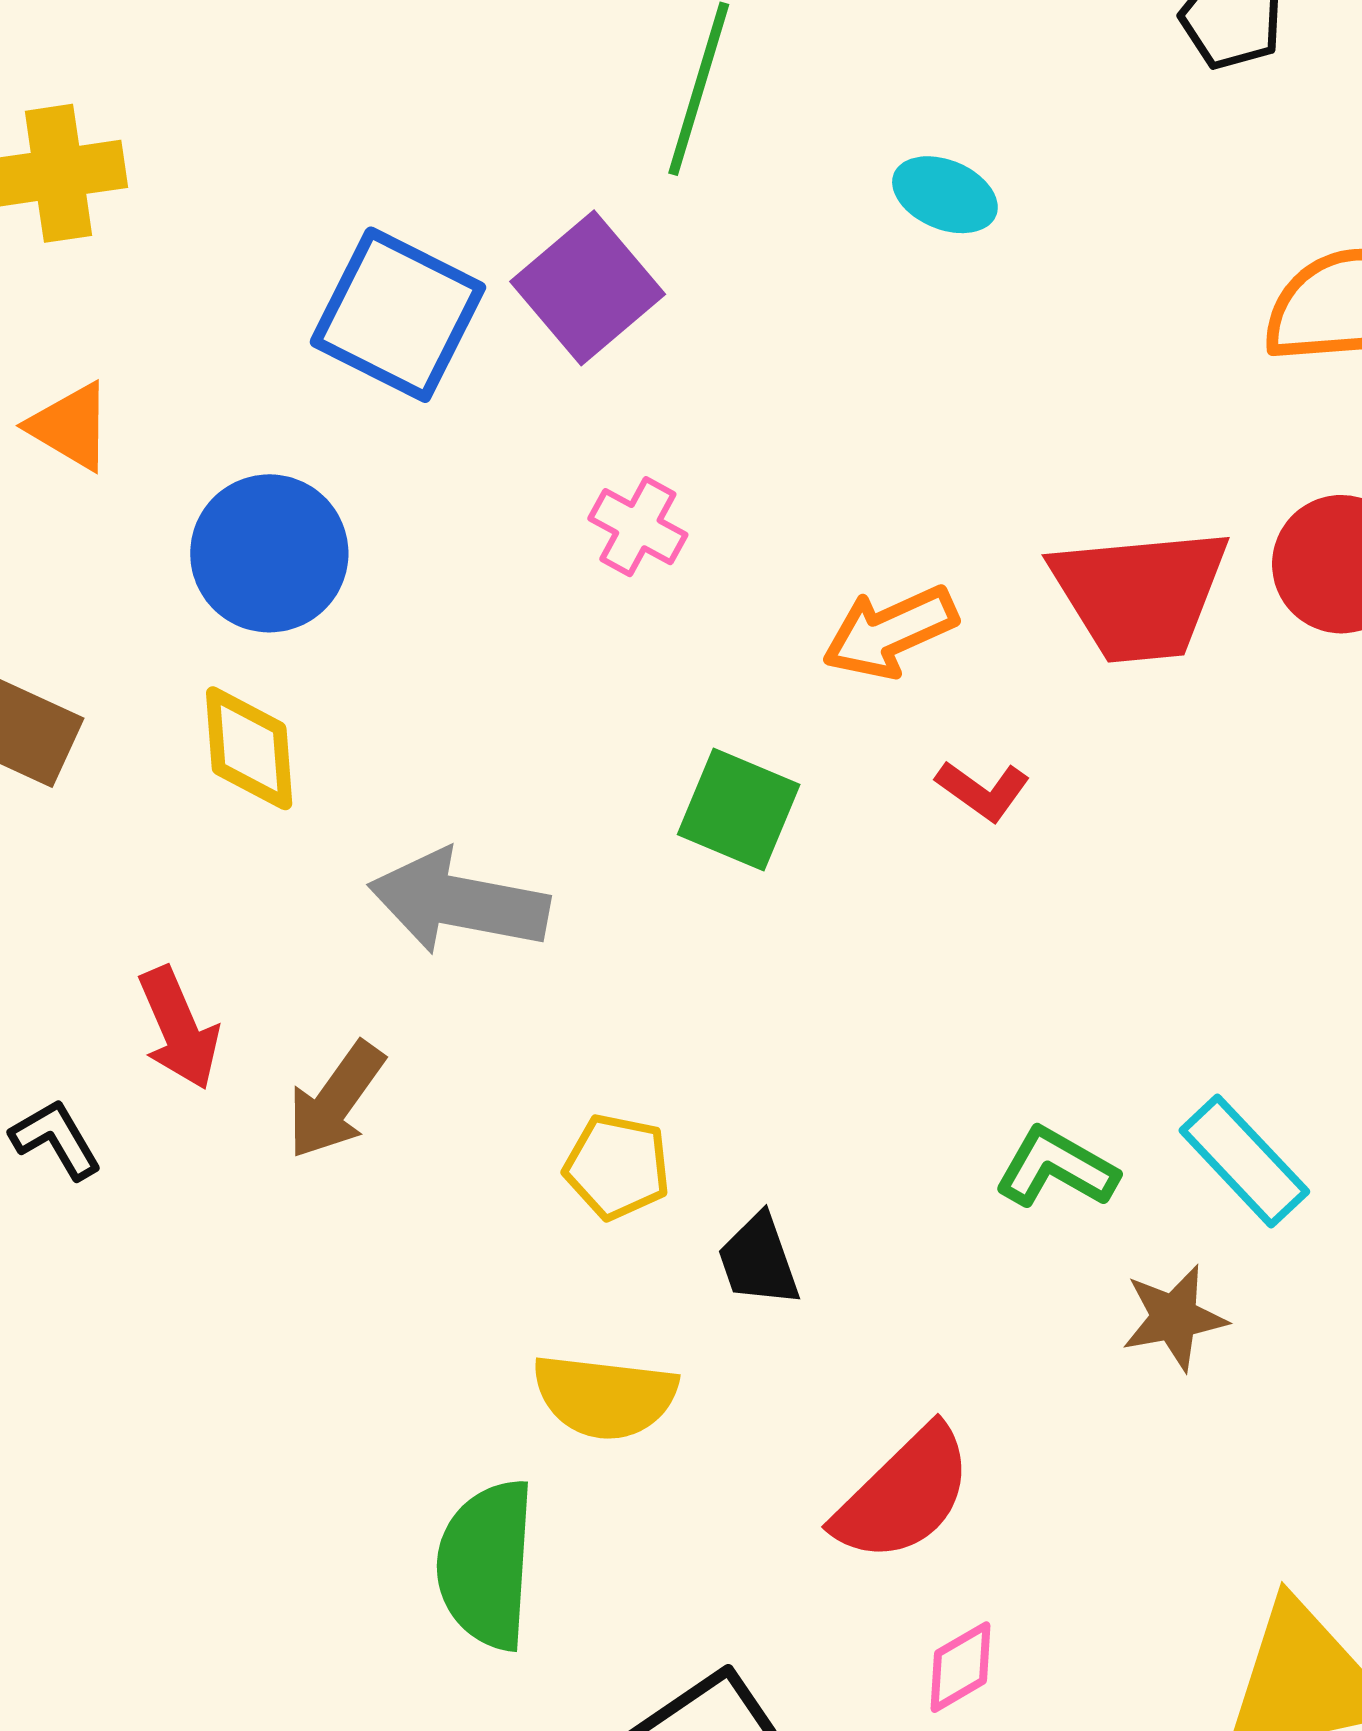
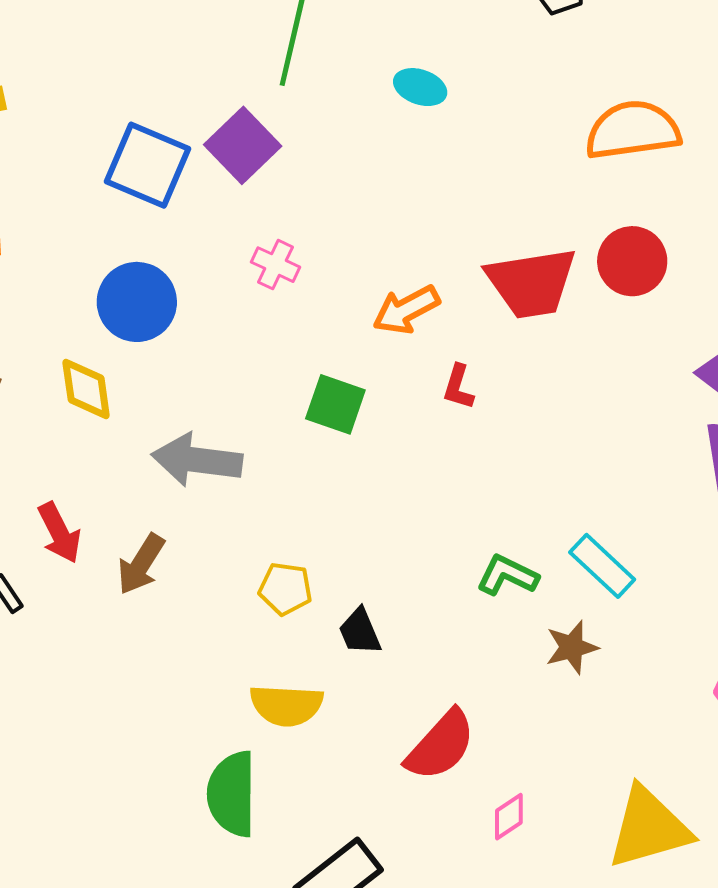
blue circle: (269, 553) -> (137, 302), moved
red L-shape: (983, 790) -> (458, 387), turned 75
pink diamond: (960, 1667) -> (509, 817), moved

